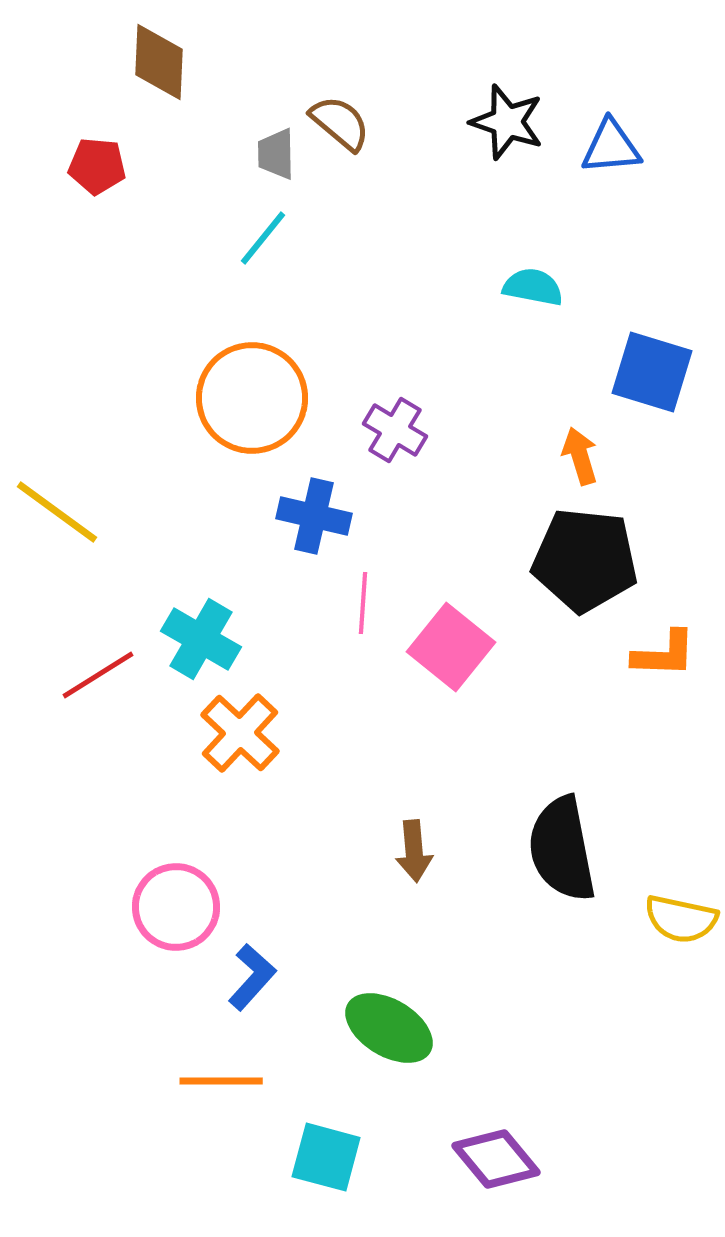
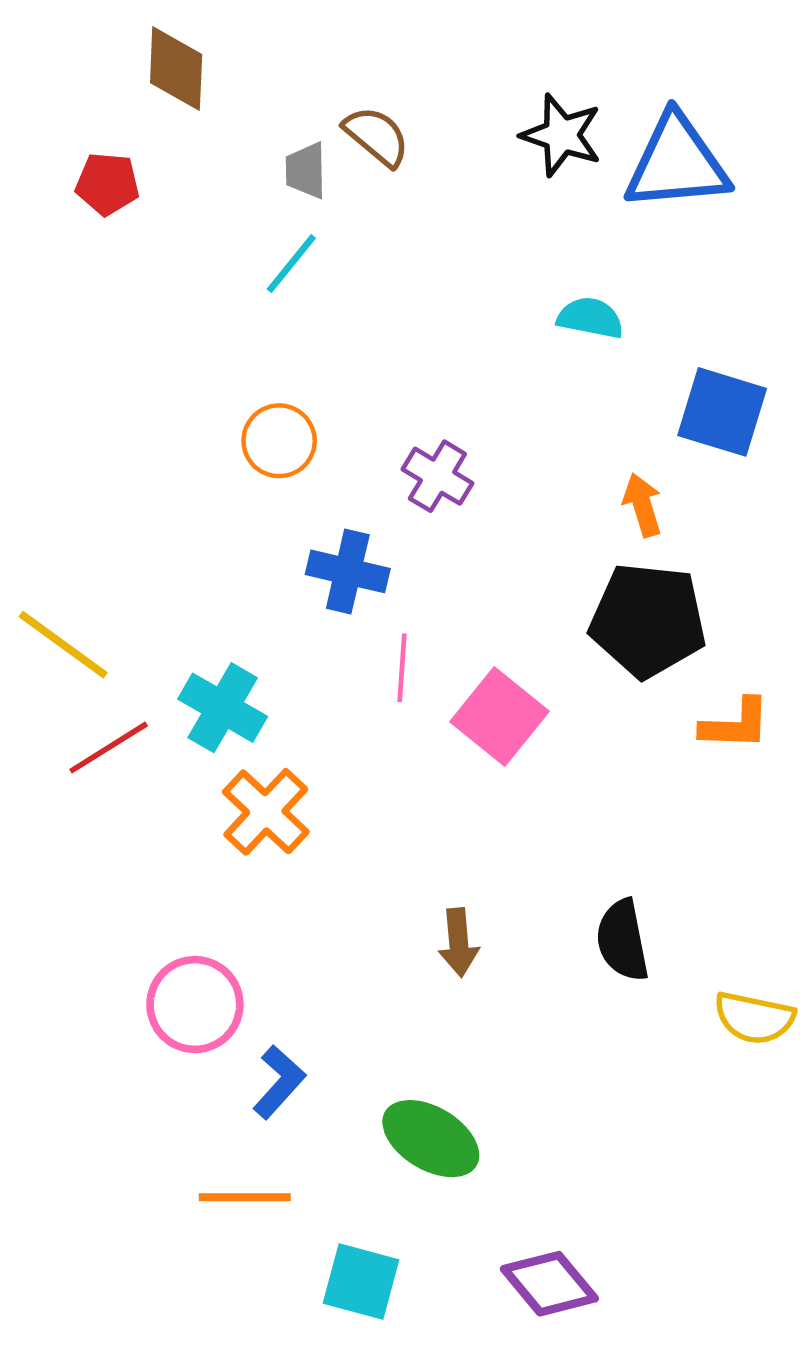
blue triangle: (611, 147) -> (677, 163), size x1.6
orange circle: (252, 398) -> (279, 441), size x0.6
yellow line: (57, 512) -> (63, 645), moved
black semicircle: (562, 849) -> (622, 940), size x0.7

